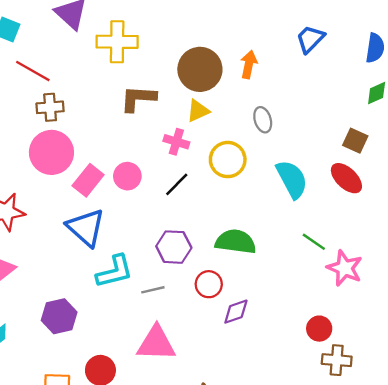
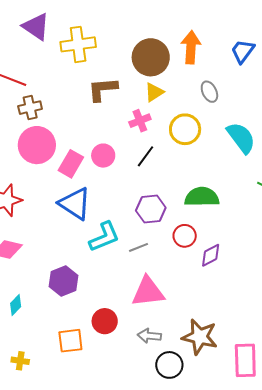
blue trapezoid: (310, 39) -> (243, 51), moved
orange arrow: (249, 65) -> (191, 47), size x1.4
pink cross: (176, 142) -> (140, 121), turned -30

